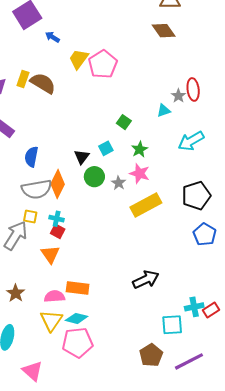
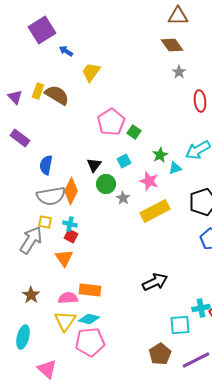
pink pentagon: (103, 64) -> (111, 122), moved
gray star: (178, 96) -> (179, 72), moved
cyan triangle: (164, 110) -> (175, 168), moved
cyan square: (106, 148) -> (124, 161), moved
green star: (140, 149) -> (160, 155), moved
gray star: (119, 183) -> (123, 198), moved

